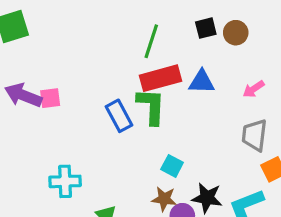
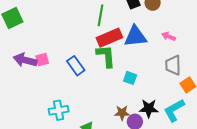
blue triangle: (202, 82) -> (135, 36), size x1.4
pink arrow: (254, 89) -> (169, 36), turned 64
blue rectangle: (119, 116) -> (76, 66), moved
cyan square: (172, 166) -> (130, 78), moved

